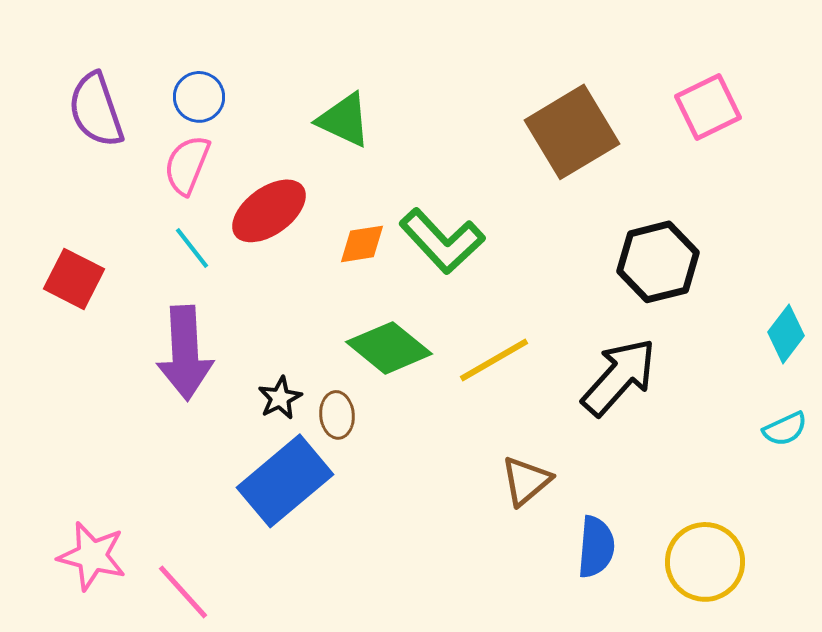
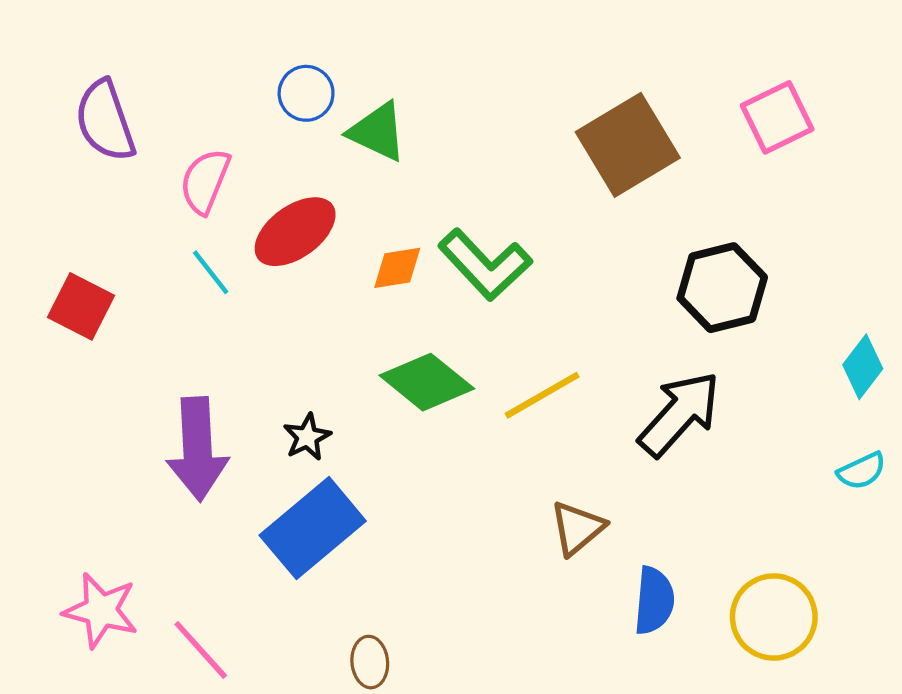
blue circle: (199, 97) -> (306, 93), moved
purple arrow: (185, 353) -> (197, 449), moved
brown ellipse: (337, 415) -> (370, 662), moved

